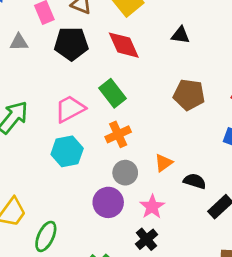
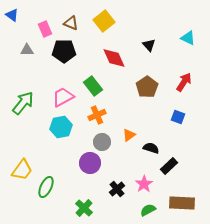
black triangle: (180, 35) -> (149, 45), moved, turned 40
red diamond: (124, 45) -> (114, 58), moved
brown pentagon: (189, 95) -> (147, 87), turned 30
pink star: (152, 207) -> (144, 184), moved

